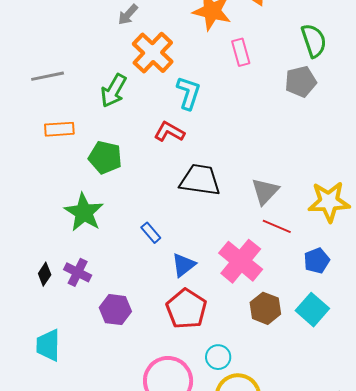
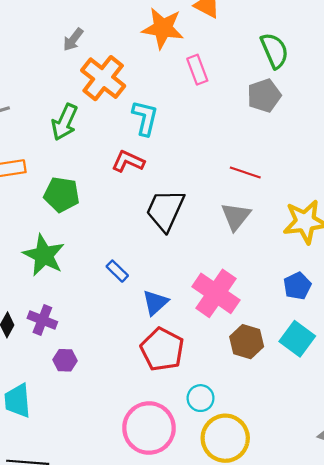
black trapezoid: (200, 180) -> (165, 210), turned -69
red line: (277, 226) -> (245, 173), moved
purple hexagon: (115, 310) -> (65, 360), moved, size x0.7

